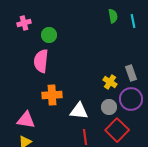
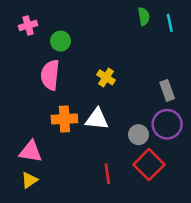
yellow cross: (110, 82) -> (106, 77), moved
white triangle: (79, 111) -> (97, 119), moved

